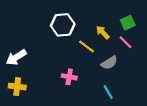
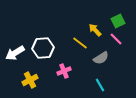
white hexagon: (63, 25) -> (43, 48), moved
pink cross: (69, 77) -> (64, 71), turned -32
yellow cross: (17, 87) -> (30, 80), moved, turned -35

